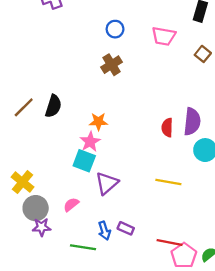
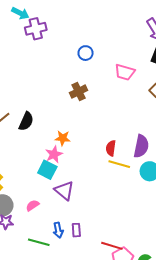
blue circle: (115, 29) -> (86, 53), moved
red semicircle: (167, 127) -> (111, 148), moved
yellow line: (168, 182) -> (119, 164), moved
purple triangle: (107, 183) -> (64, 191), turned -45
purple rectangle: (126, 228) -> (76, 230), turned 56

